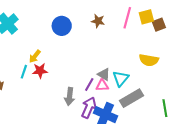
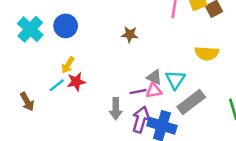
brown star: (98, 21) -> (130, 34), moved
blue circle: (62, 26) -> (66, 26), moved
cyan line: (24, 72) -> (57, 85), turned 40
purple line: (89, 85) -> (138, 92), turned 56

